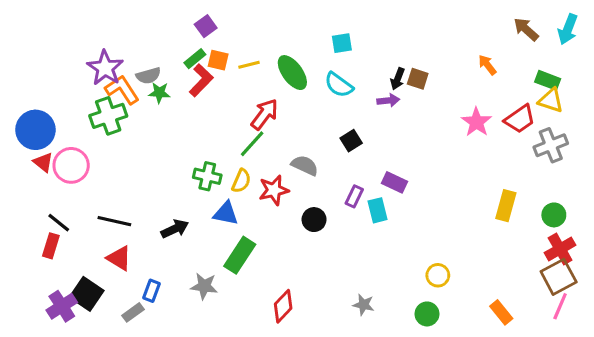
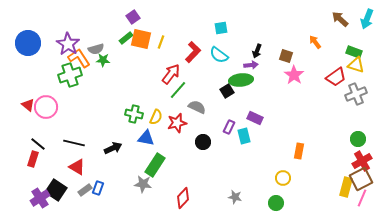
orange square: (218, 60) -> (141, 39), size x1.5
yellow line: (249, 65) -> (161, 42), turned -56
green ellipse: (292, 73) -> (241, 80), moved, turned -60
brown square: (418, 79) -> (286, 56), moved
red L-shape: (201, 80) -> (193, 52), moved
pink star: (476, 122) -> (294, 75), moved
blue circle: (35, 130) -> (28, 43), moved
green line: (252, 144) -> (178, 90), moved
yellow rectangle: (506, 206) -> (346, 187), moved
gray star: (204, 286) -> (143, 184), moved
gray rectangle: (133, 312) -> (85, 190), moved
orange rectangle: (501, 312) -> (299, 151), moved, turned 49

